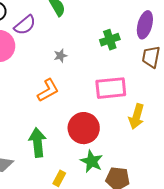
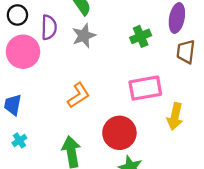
purple semicircle: (25, 25) -> (49, 27), turned -45
gray star: (60, 56) -> (84, 36), moved, size x1.6

